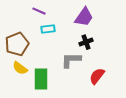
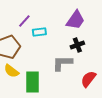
purple line: (39, 11) -> (24, 21), moved, turned -72

